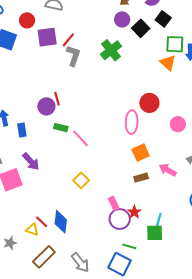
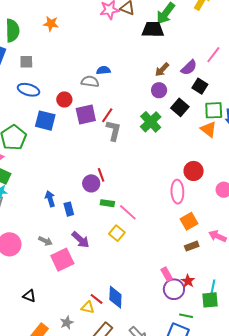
black square: (141, 28) -> (180, 107), moved
yellow square: (81, 180) -> (117, 233), moved

